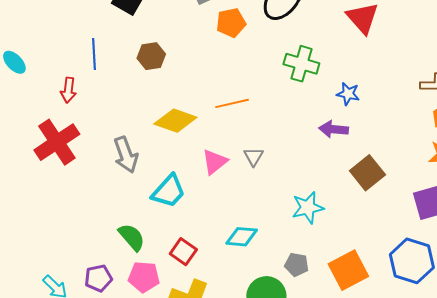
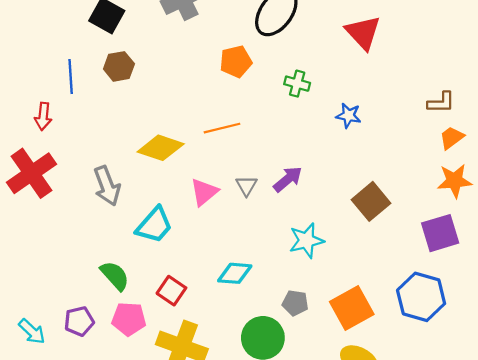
orange pentagon: (231, 23) -> (236, 62), moved
brown hexagon: (151, 56) -> (119, 66), moved
green cross: (301, 64) -> (297, 84), size x0.7
purple arrow: (334, 129) -> (288, 179), moved, turned 136

